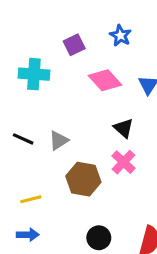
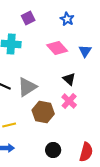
purple square: (74, 45) -> (28, 18), moved
gray triangle: (59, 140) -> (27, 87), size x1.5

